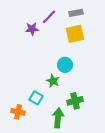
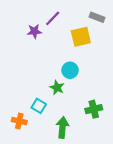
gray rectangle: (76, 13) -> (97, 17), moved, turned 32
green cross: (75, 101) -> (94, 109), moved

